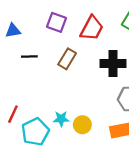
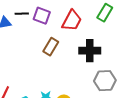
black line: (29, 56) -> (22, 14), moved

